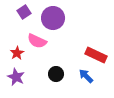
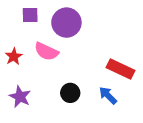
purple square: (24, 12) -> (30, 15), turned 32
red star: (17, 53) -> (14, 56), moved

